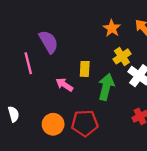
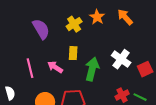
yellow cross: (122, 56) -> (74, 24), moved
pink line: (28, 63) -> (30, 68), moved

